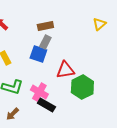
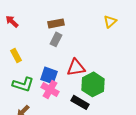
blue square: (38, 54) -> (49, 75), moved
black rectangle: (46, 105) -> (80, 102), moved

